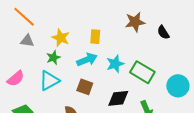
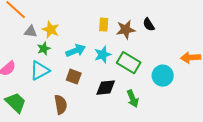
brown star: (135, 22) -> (126, 30), moved
yellow rectangle: (95, 37) -> (104, 25), moved
gray triangle: (27, 41) -> (31, 32), moved

